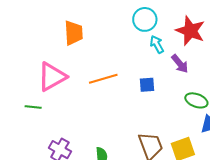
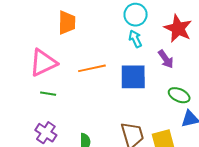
cyan arrow: (157, 44) -> (135, 39), moved
blue square: (147, 85) -> (133, 77), size x1.8
green line: (33, 107) -> (48, 94), moved

